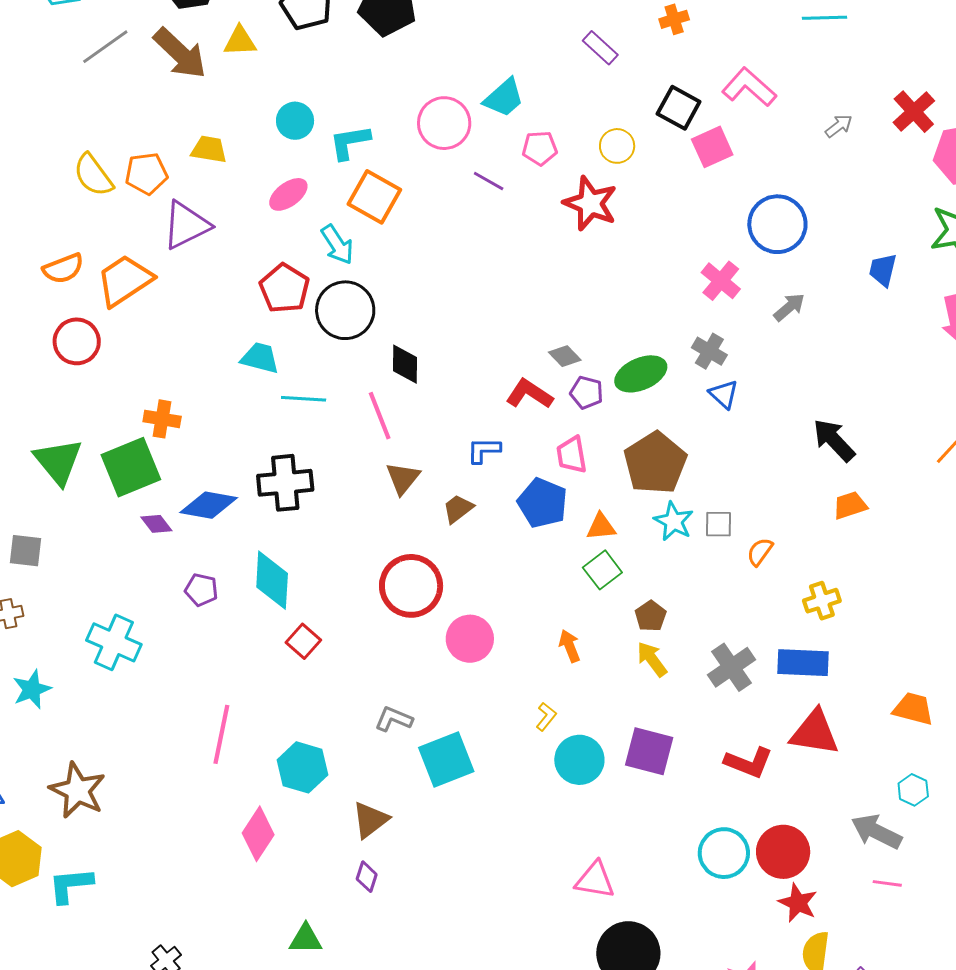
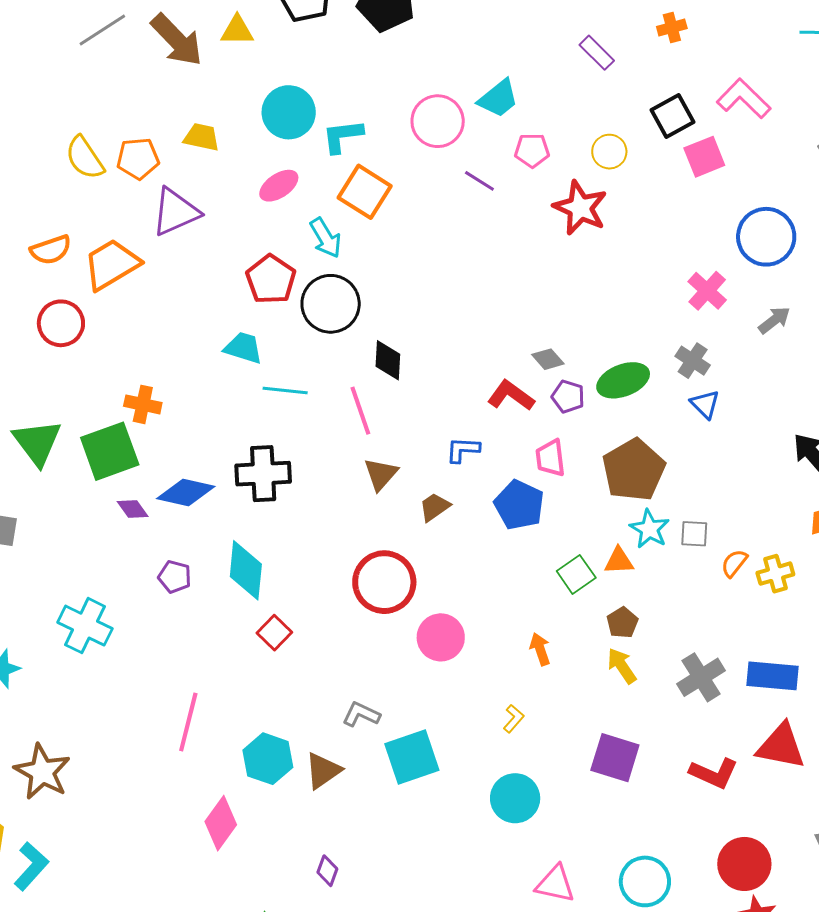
black square: (679, 108) -> (672, 116), turned 30
cyan circle: (295, 121) -> (289, 112), size x1.4
orange triangle: (601, 527) -> (619, 561), moved
yellow cross: (822, 601) -> (775, 574), moved
cyan circle: (579, 760) -> (515, 798), moved
brown triangle: (370, 820) -> (323, 771), moved
cyan circle: (724, 853) -> (645, 881), moved
cyan L-shape: (71, 885) -> (31, 866), turned 135

